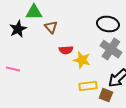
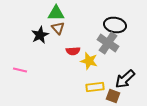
green triangle: (34, 12) -> (56, 13), moved
black star: (18, 29) -> (40, 35), moved
gray cross: (111, 49) -> (108, 43), moved

